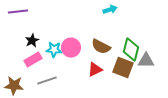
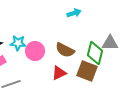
cyan star: (54, 50) -> (18, 43), moved
gray triangle: (146, 61) -> (110, 43), moved

